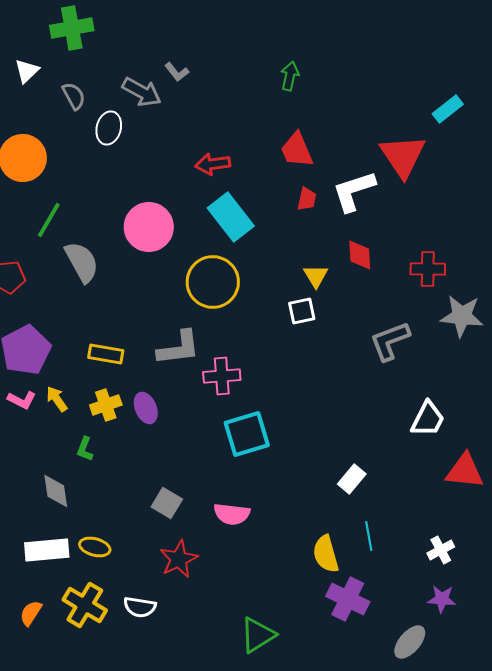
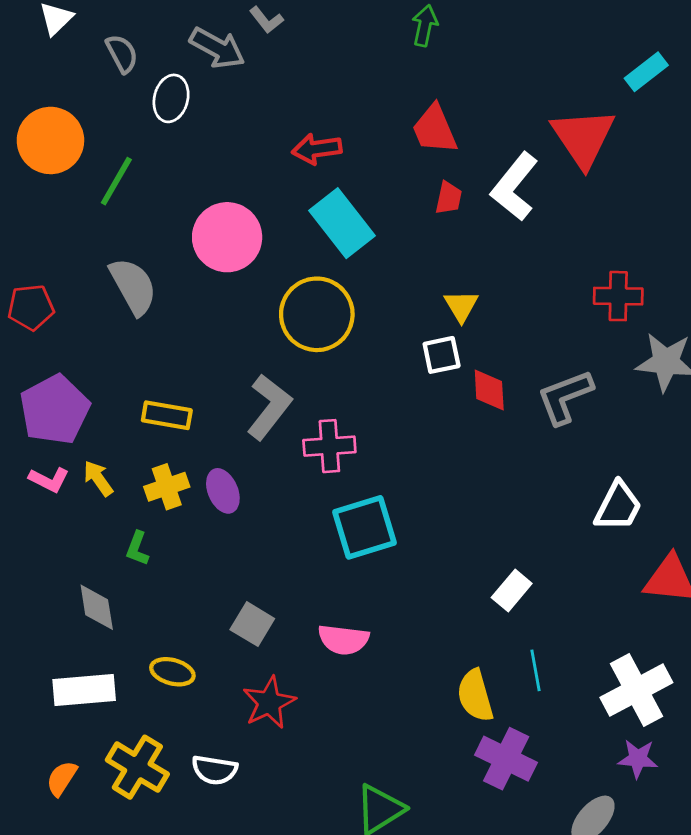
white L-shape: (354, 191) -> (514, 187), turned -33
green line: (49, 220) -> (116, 181), moved
red diamond: (360, 255) -> (489, 390), moved
gray L-shape: (179, 348) -> (269, 407), turned -45
yellow ellipse: (95, 547) -> (172, 672), moved
white cross: (441, 550) -> (636, 690), size x1.8

